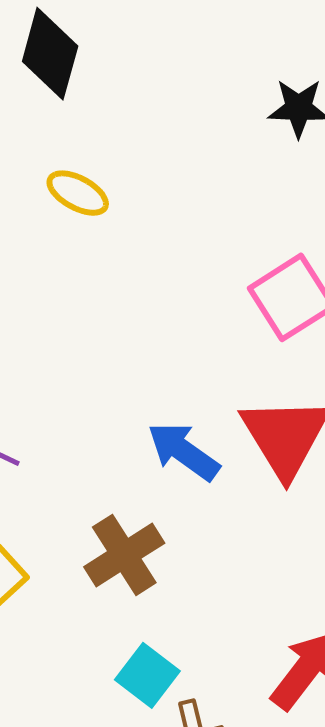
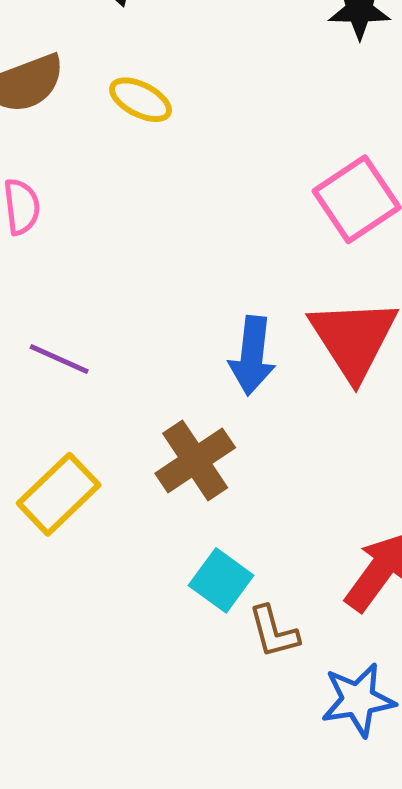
blue arrow: (184, 451) -> (252, 356), turned -118

